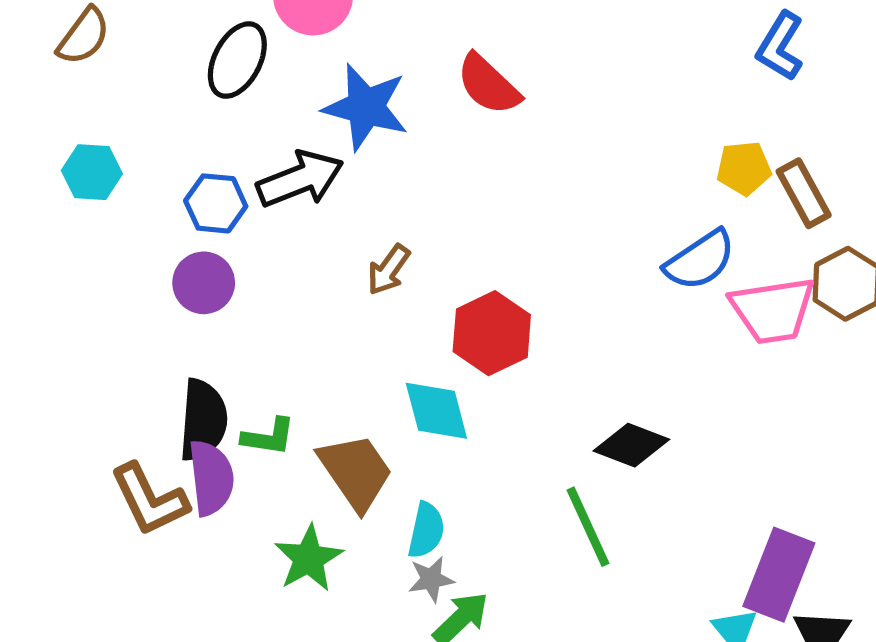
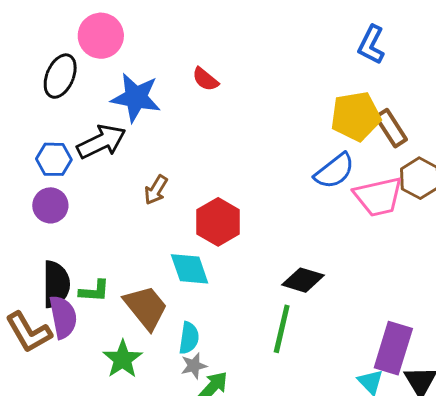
red semicircle: (488, 84) -> (205, 79), size x0.7
yellow pentagon: (744, 168) -> (356, 116), size x1.6
green line: (588, 527) -> (282, 329), turned 42

